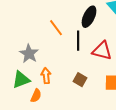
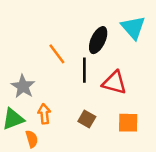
orange semicircle: (36, 96) -> (32, 139), turned -40

